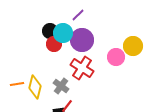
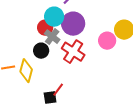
black circle: (50, 31) -> (41, 51), moved
gray cross: (61, 86) -> (52, 37), moved

